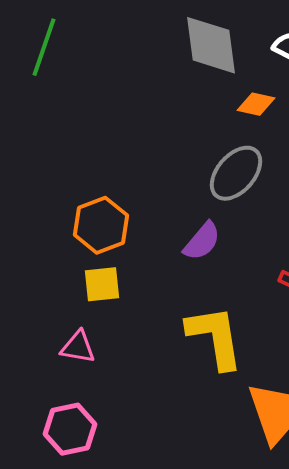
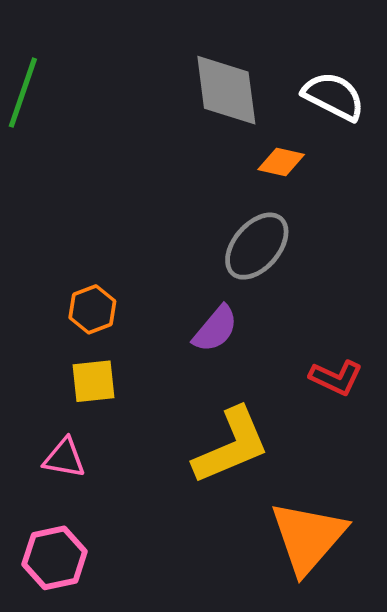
orange hexagon: (101, 225) -> (92, 309), size x0.7
yellow L-shape: (215, 337) -> (231, 446), turned 76

